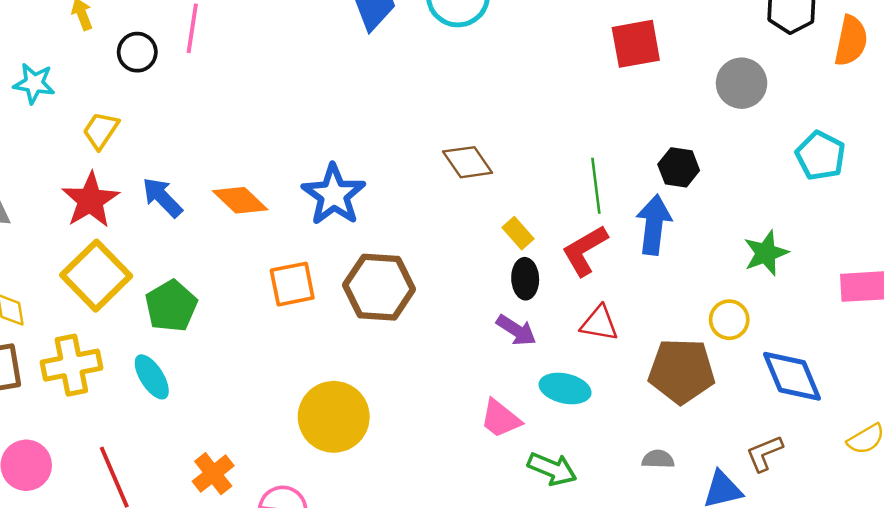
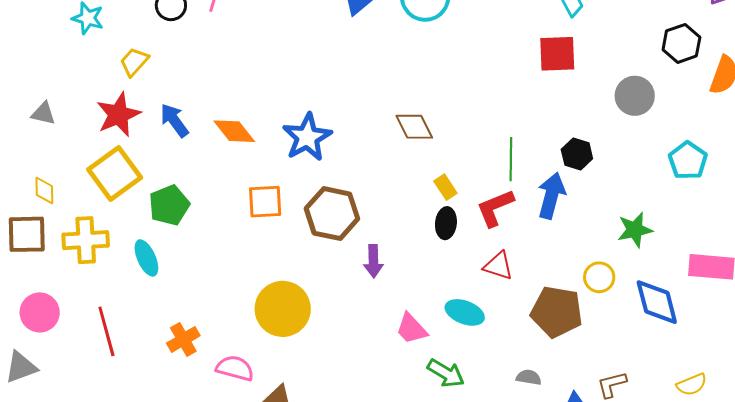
purple arrow: (516, 330) -> (373, 261), moved, turned 48
blue diamond: (792, 376) -> (657, 302), moved

